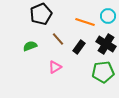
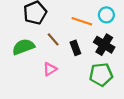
green semicircle: (30, 46) -> (23, 47), size x1.5
black rectangle: (79, 47) -> (75, 48), turned -56

